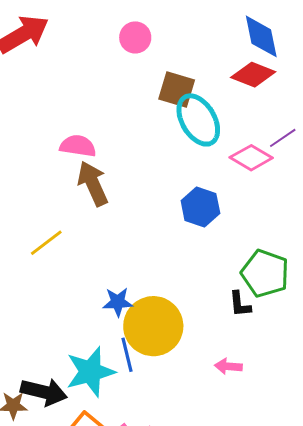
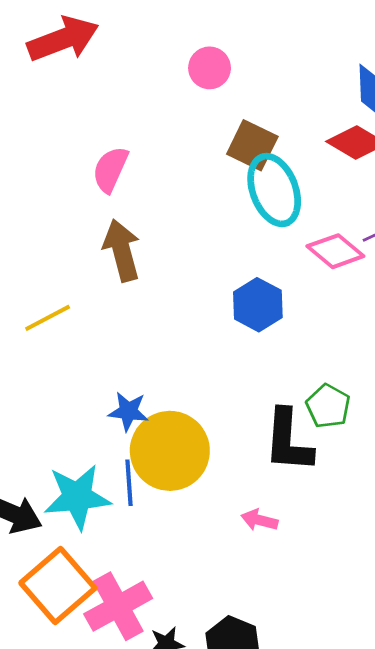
pink semicircle: (78, 146) -> (110, 169), moved, turned -84
green pentagon: (265, 273) -> (328, 406), size x0.7
black L-shape: (240, 304) -> (288, 441), size x1.8

